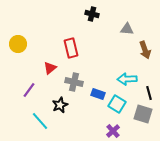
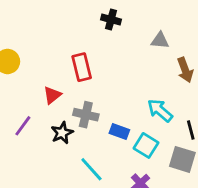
cyan arrow: (127, 79) -> (160, 110), turned 42
black star: (60, 105) -> (62, 133), moved
cyan line: (40, 121) -> (91, 169), moved

